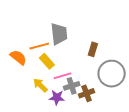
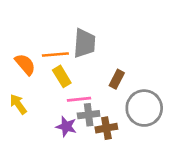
brown rectangle: (93, 49) -> (117, 79), moved
yellow arrow: (40, 85) -> (18, 104), moved

